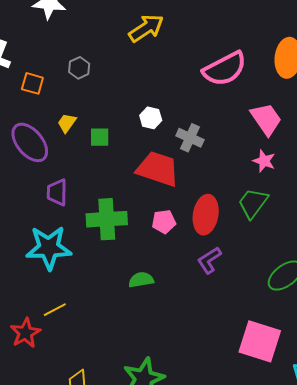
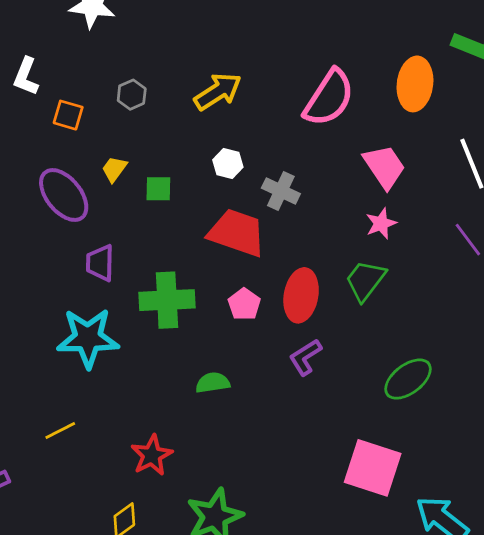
yellow arrow: (146, 28) -> (218, 92), moved
pink semicircle: (225, 69) -> (329, 98), turned -30
pink star: (264, 161) -> (381, 223), turned 30
pink pentagon: (164, 222) -> (244, 304), turned -30
yellow line: (55, 310) -> (60, 430), moved
red star: (25, 333) -> (152, 455), moved

